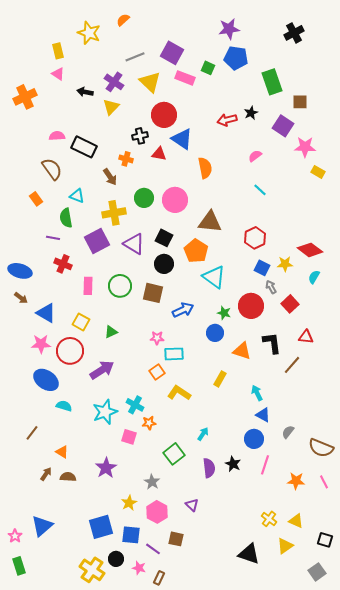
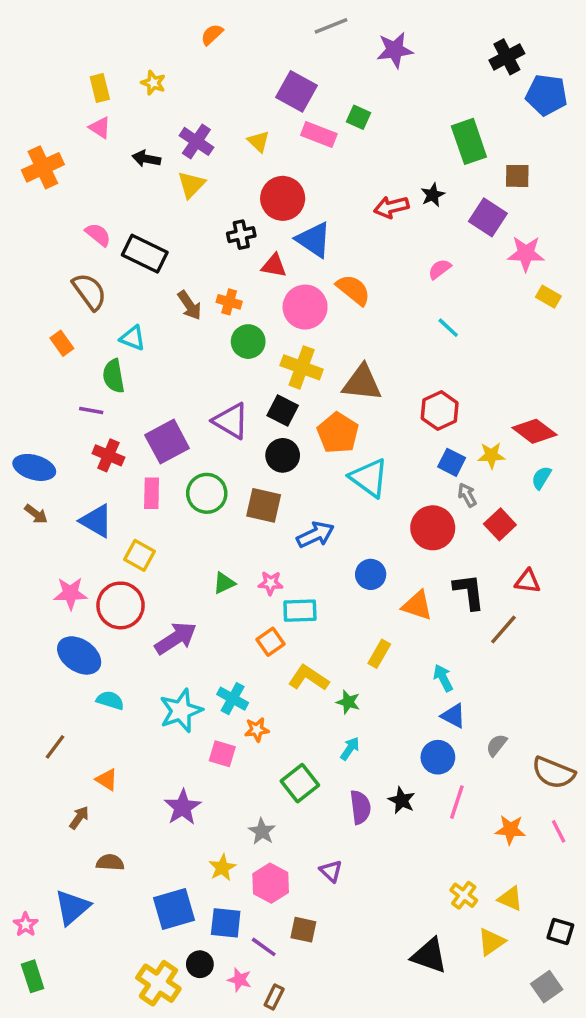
yellow star: (89, 33) -> (153, 83), moved, size x0.6
gray line: (135, 57) -> (331, 26), moved
blue pentagon: (236, 58) -> (547, 95), moved
yellow triangle: (150, 82) -> (259, 141), size x0.6
pink semicircle: (57, 136) -> (98, 235), turned 42
orange cross: (126, 159) -> (229, 302), moved
orange semicircle: (205, 168) -> (353, 290), turned -40
pink circle: (175, 200) -> (305, 307), moved
yellow cross: (114, 213) -> (302, 367), moved, turned 30
purple square: (97, 241) -> (167, 442), moved
blue triangle: (46, 313) -> (96, 521), moved
green star: (224, 313) -> (348, 702), moved
green triangle: (111, 332) -> (224, 583), moved
brown semicircle: (68, 477) -> (110, 862), moved

